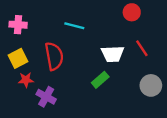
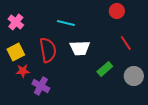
pink cross: (18, 25) -> (16, 22), turned 35
white trapezoid: (113, 54) -> (80, 48), moved
green rectangle: (100, 80) -> (105, 69), moved

